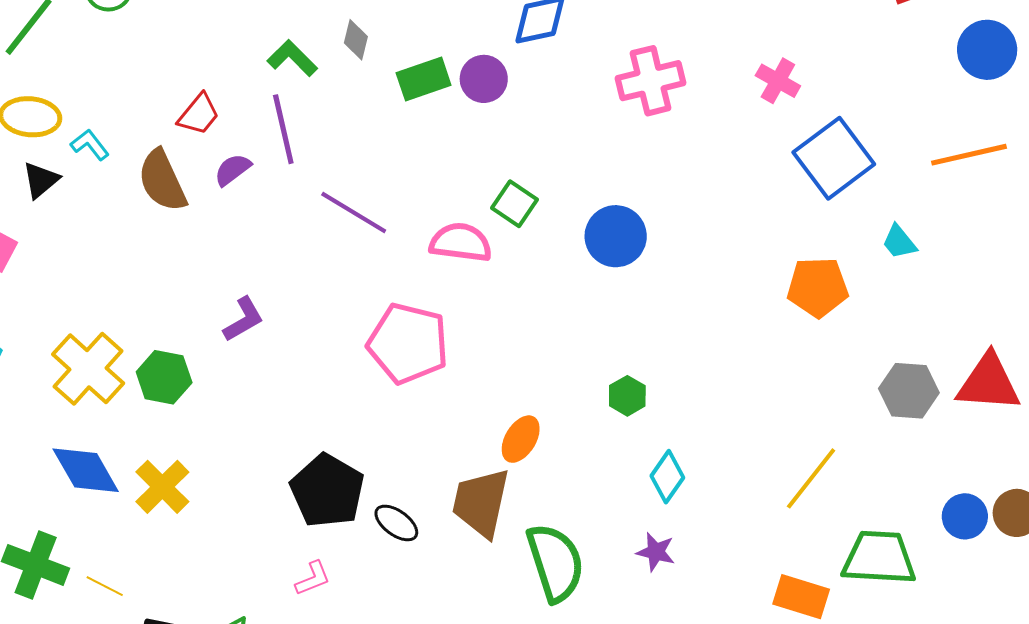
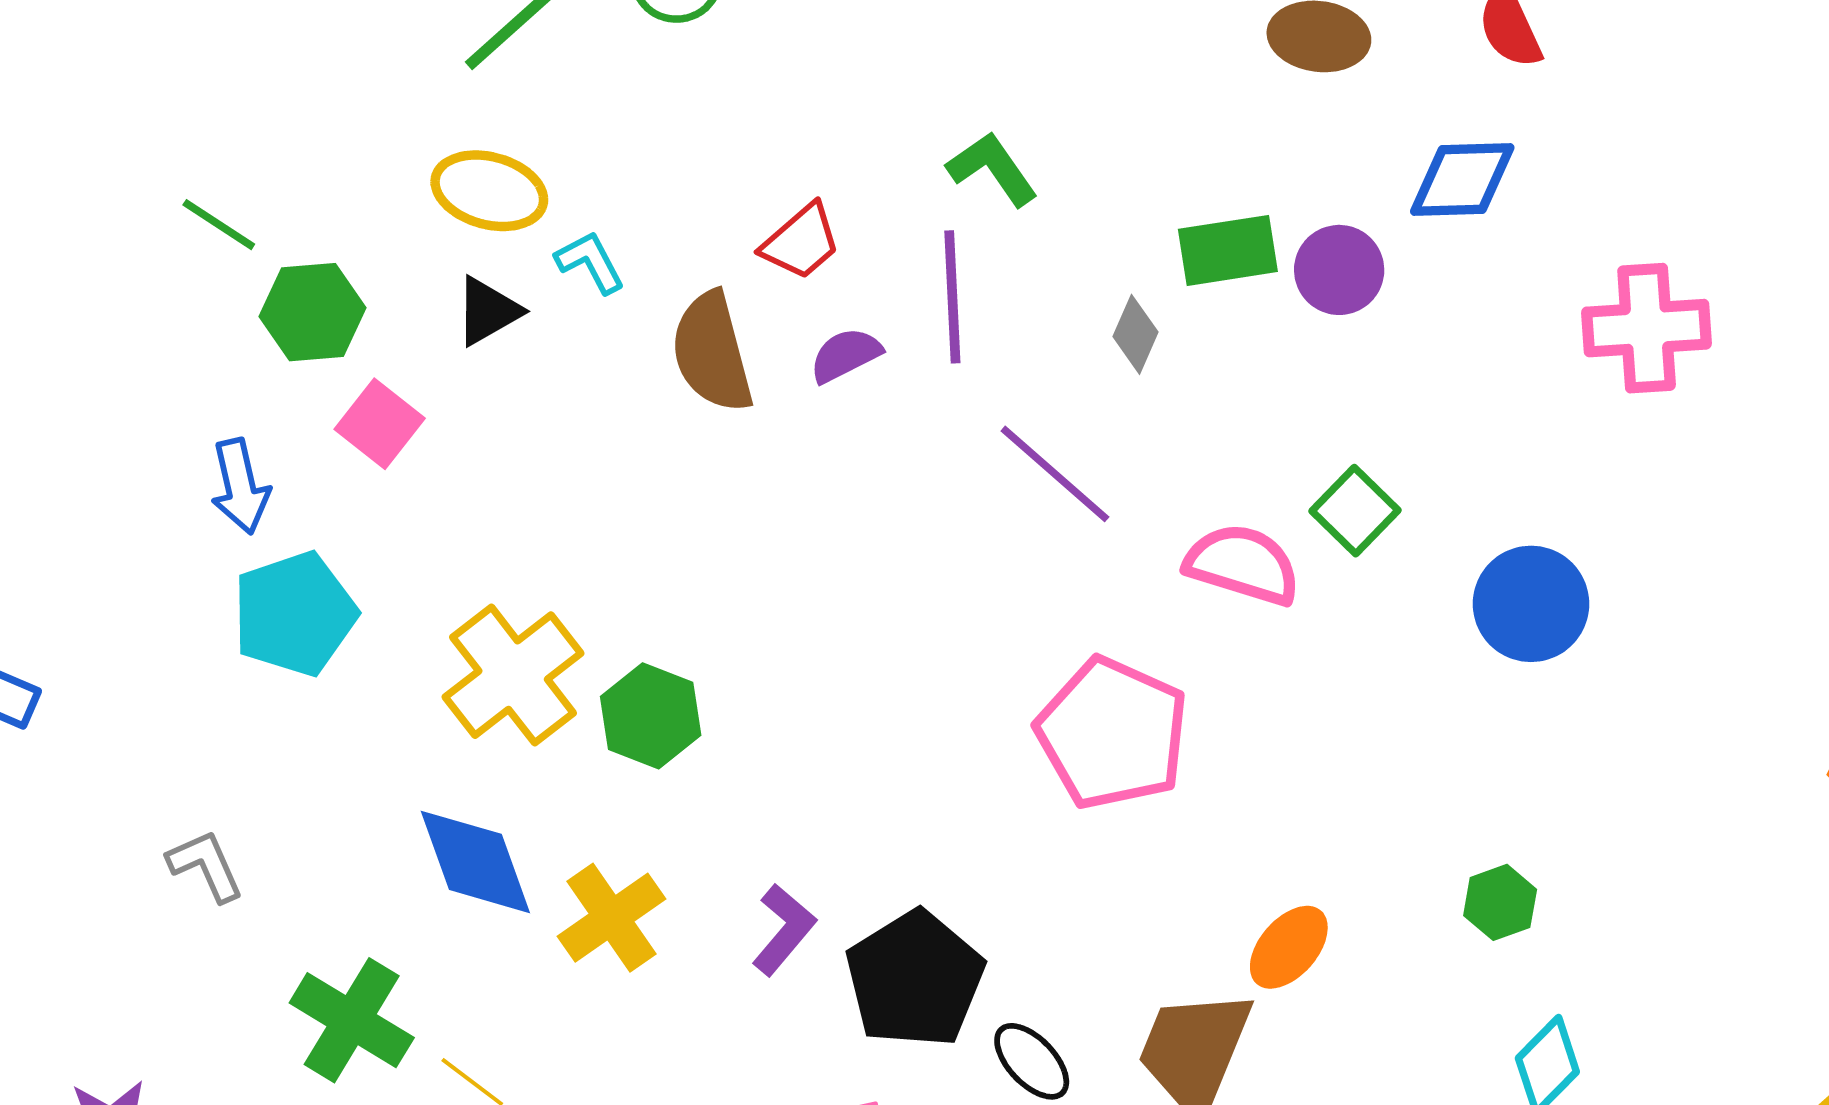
gray diamond: (356, 40) -> (1136, 334), moved
purple L-shape: (243, 319) -> (784, 930), moved, turned -30

